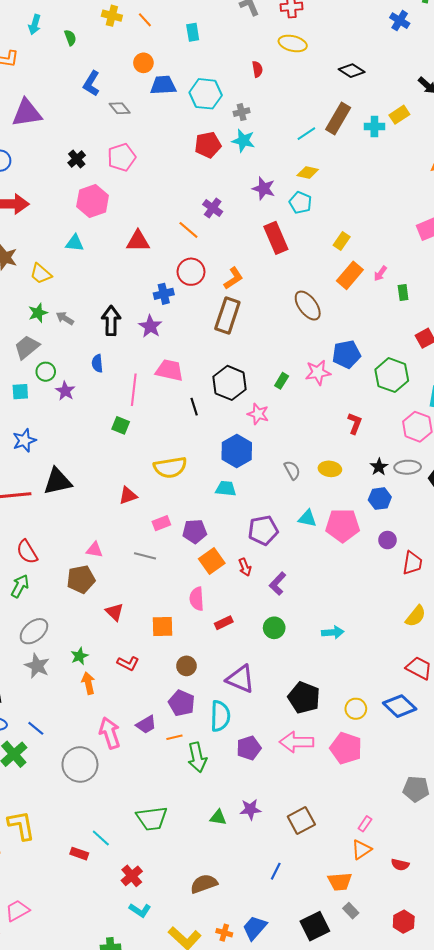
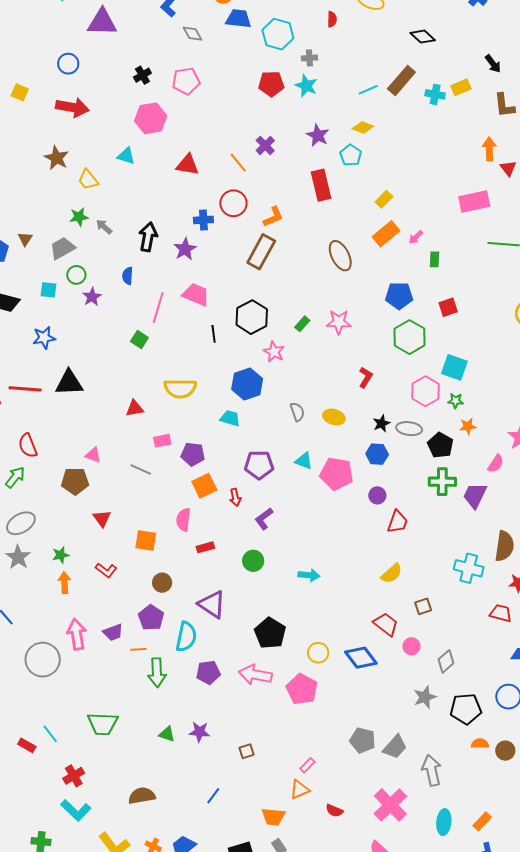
blue pentagon: (346, 354) -> (399, 296), moved
brown square: (301, 821) -> (247, 751), size x0.6
cyan L-shape: (140, 910) -> (76, 810), size x1.4

